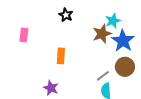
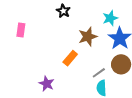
brown star: (102, 34) -> (88, 37), moved
orange rectangle: (61, 56) -> (70, 58), moved, turned 35

